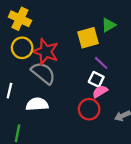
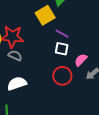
gray semicircle: (43, 73) -> (15, 56), size x0.6
pink semicircle: (100, 91) -> (81, 60), moved

